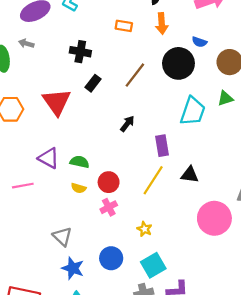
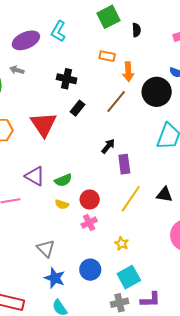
orange arrow: (162, 24) -> (128, 72), moved
purple rectangle: (162, 146) -> (124, 164), moved
green semicircle: (79, 162) -> (63, 180), turned 144

